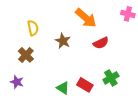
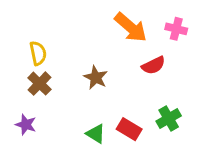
pink cross: (128, 14) -> (176, 29), moved
yellow semicircle: (33, 28) -> (38, 53), moved
brown star: (63, 41) -> (96, 77), moved

